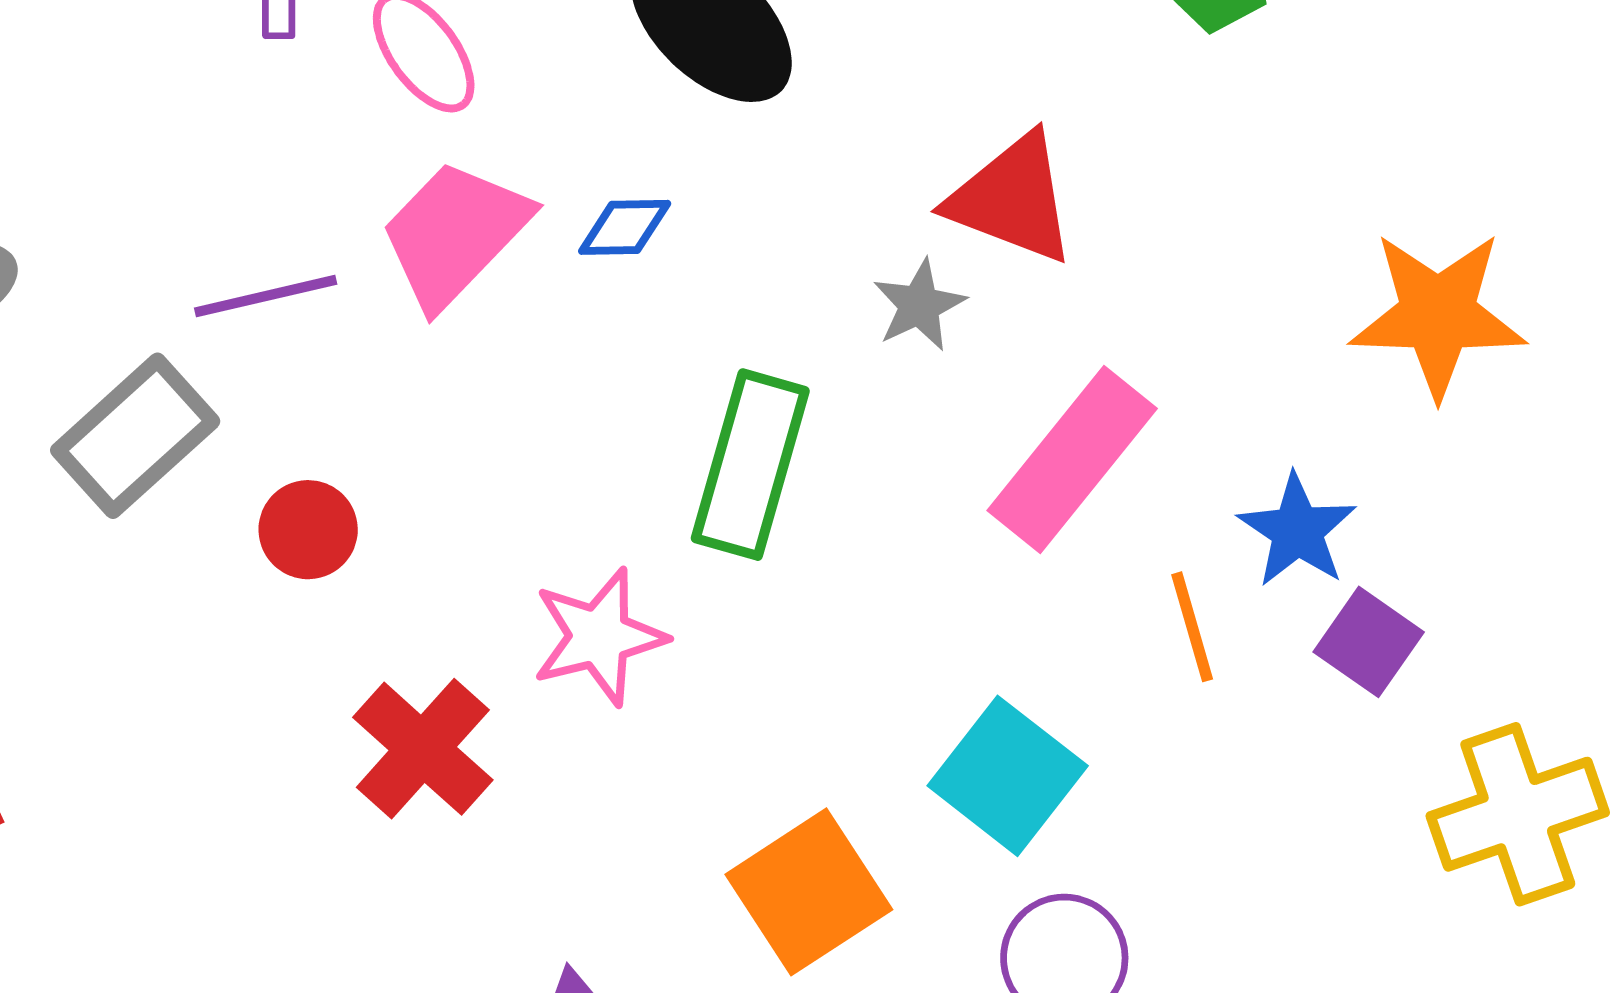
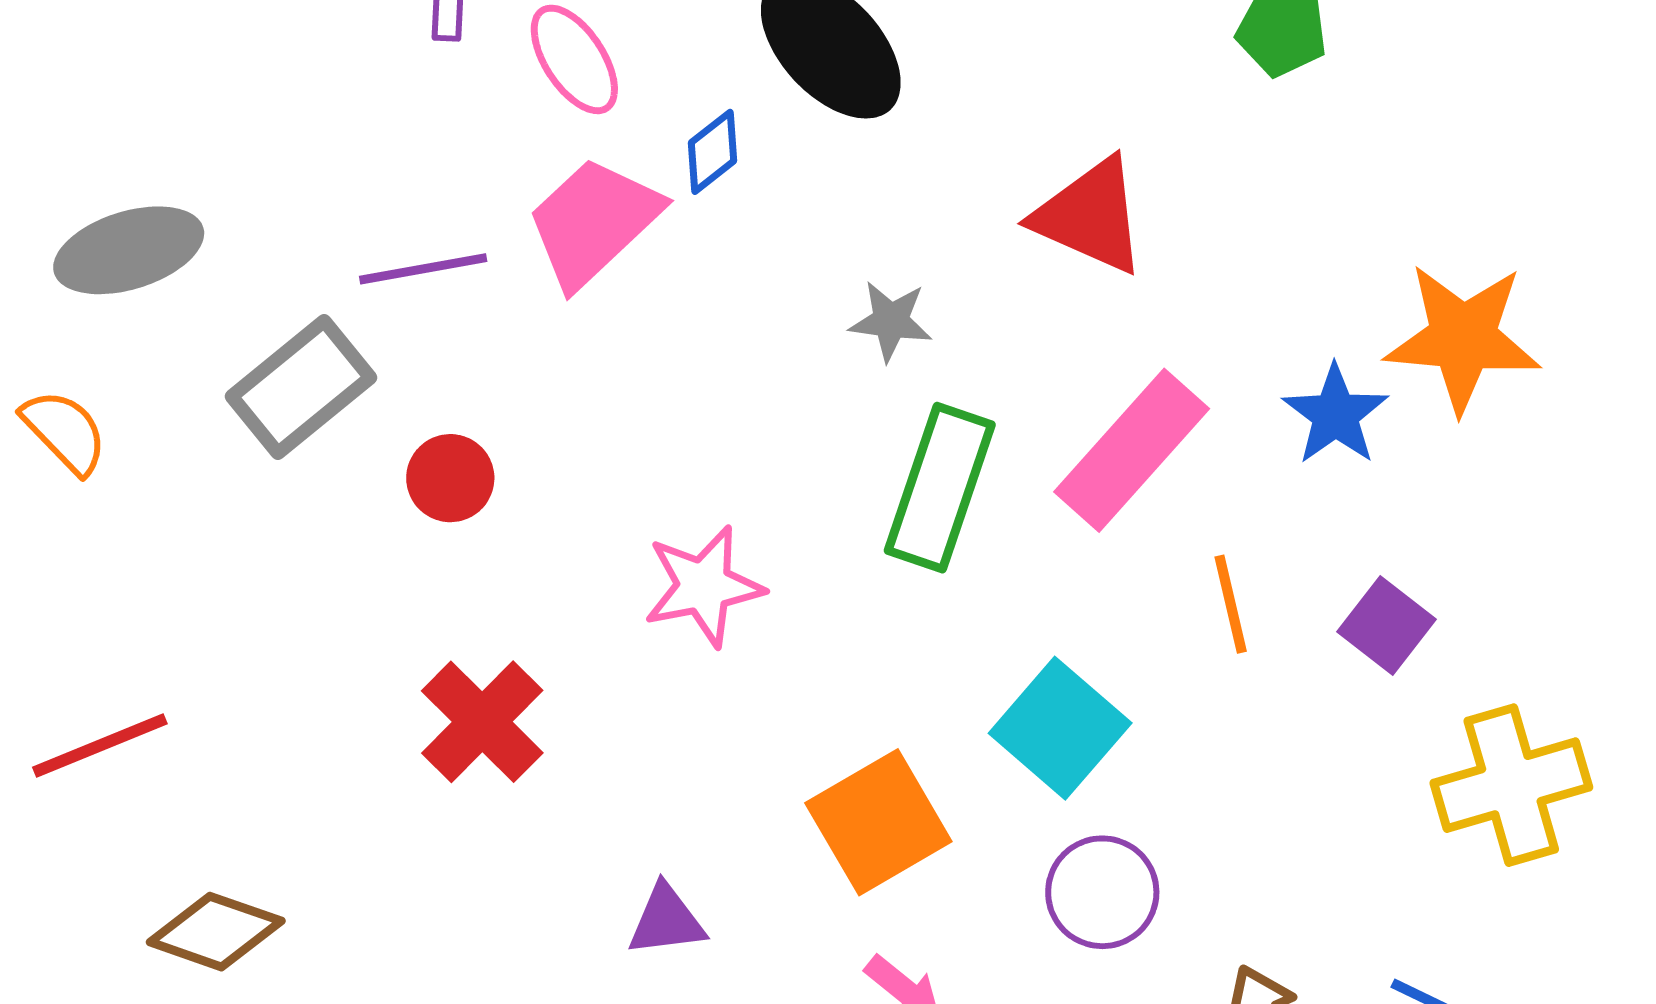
blue diamond: (625, 227) -> (713, 152), moved, turned -40
gray star: (919, 305) -> (891, 321), moved, turned 30
green rectangle: (750, 465) -> (940, 488), moved
blue star: (1297, 531) -> (1335, 415), moved
red cross: (423, 749) -> (482, 722), moved

